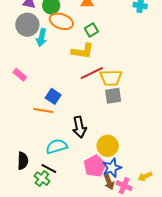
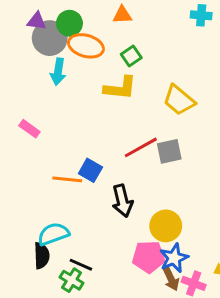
gray circle: (27, 25) -> (50, 38), moved
red line: (92, 73) -> (141, 147), moved
yellow trapezoid: (111, 78) -> (179, 100), moved, turned 45
blue square: (53, 96) -> (90, 170), moved
cyan semicircle: (57, 146) -> (53, 234), moved
pink pentagon: (95, 166) -> (149, 257), turned 30

